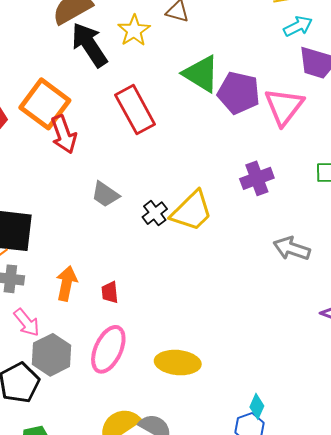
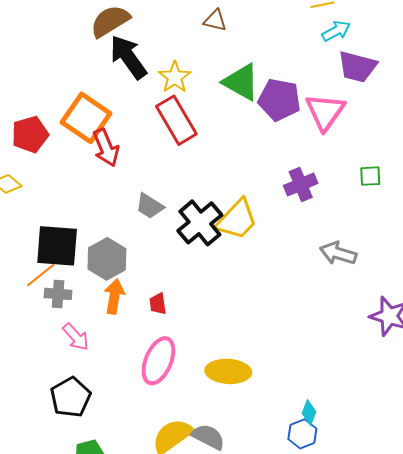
yellow star: (134, 31) -> (175, 77), moved
black cross: (155, 213) -> (200, 223), size x1.8
gray hexagon: (51, 355) -> (107, 259), moved

